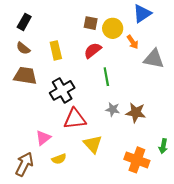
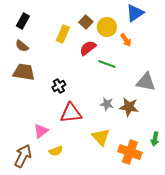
brown square: (91, 23) -> (86, 22), turned 32
yellow rectangle: (56, 50) -> (63, 34), moved, turned 36
gray triangle: (154, 59) -> (146, 82), moved
green line: (106, 77) -> (107, 64), moved, turned -60
black cross: (62, 90) -> (59, 86), size x0.6
yellow triangle: (93, 144) -> (101, 137), moved

